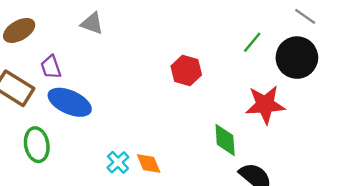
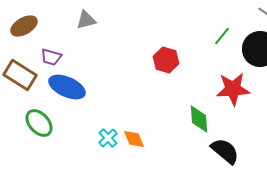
gray triangle: (92, 23) -> (86, 20), turned -35
purple trapezoid: (51, 67) -> (51, 57), turned -55
green ellipse: (37, 145) -> (39, 123), turned -32

